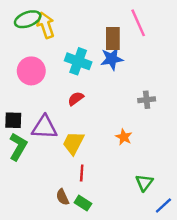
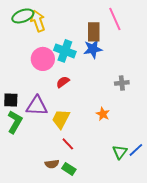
pink circle: (31, 71) -> (43, 59), moved
red line: (82, 173) -> (68, 144), turned -48
brown semicircle: (62, 197) -> (52, 164), turned -72
blue line: (163, 205) -> (136, 150), moved

